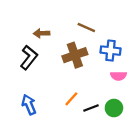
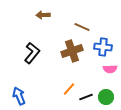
brown arrow: (42, 33) -> (43, 15), moved
blue arrow: (29, 105) -> (19, 96), moved

